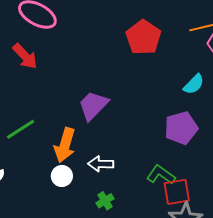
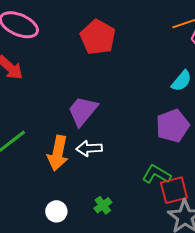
red pentagon: (143, 37) -> (98, 37), moved
white arrow: (101, 164) -> (89, 148), moved
white circle: (62, 176) -> (56, 211), moved

